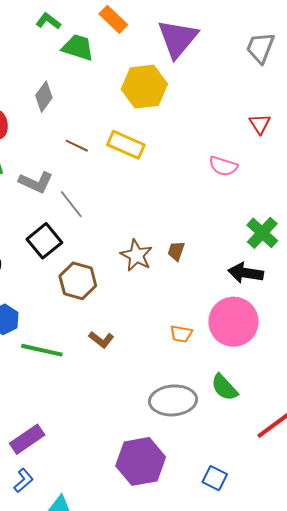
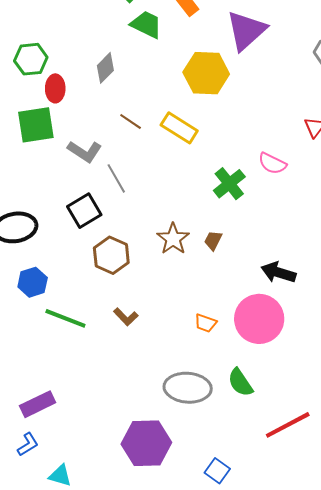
green cross: (262, 233) -> (229, 184), moved

